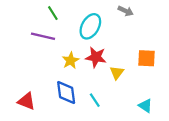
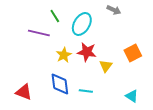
green line: (53, 13) -> (55, 16), moved
orange square: (147, 58) -> (133, 53), turned -30
cyan line: (95, 100) -> (86, 91), turned -48

